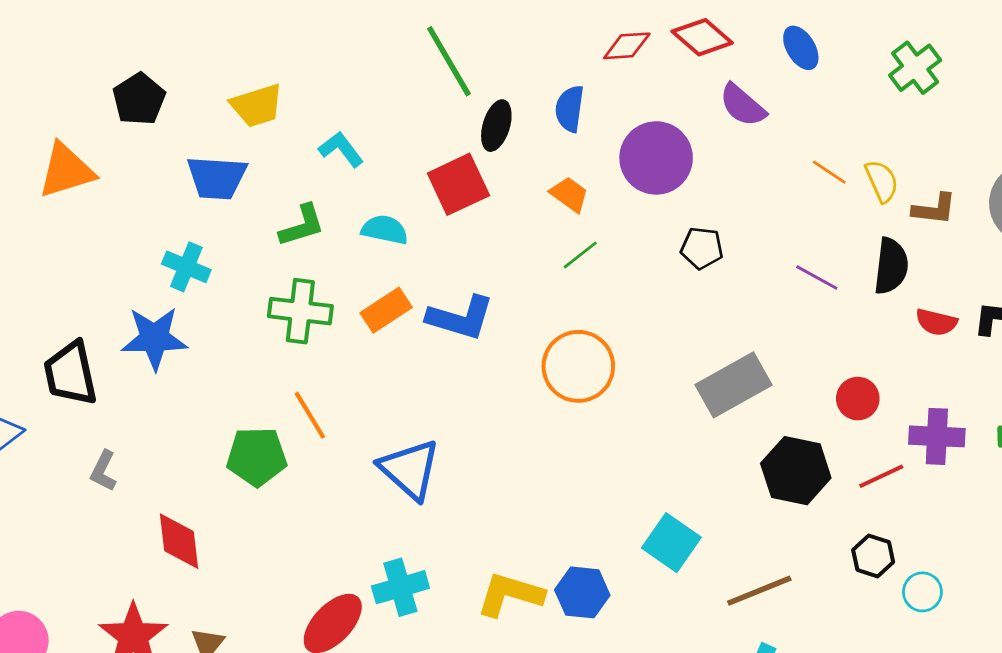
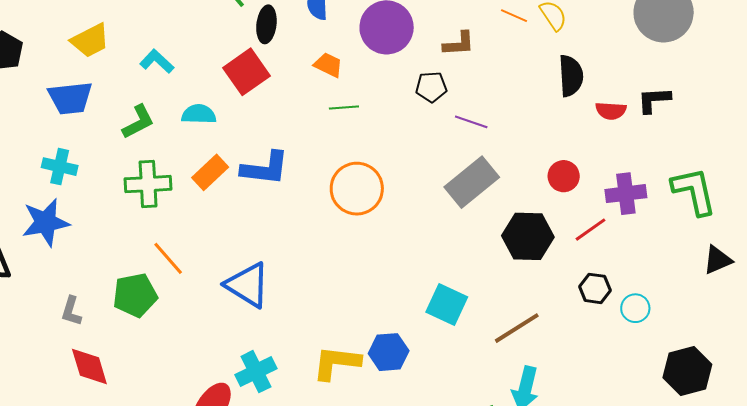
brown L-shape: (934, 209) -> (459, 44), moved
green line: (580, 255) -> (344, 107), turned 44
purple line: (817, 277) -> (471, 122), moved
gray L-shape: (103, 471) -> (71, 311), moved

